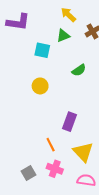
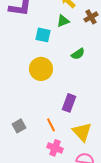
yellow circle: (40, 86) -> (41, 69), size x1.5
gray square: (29, 173) -> (19, 126), moved

